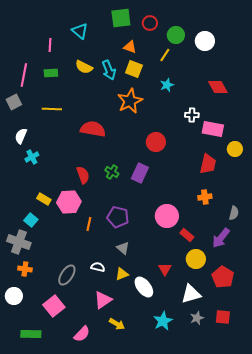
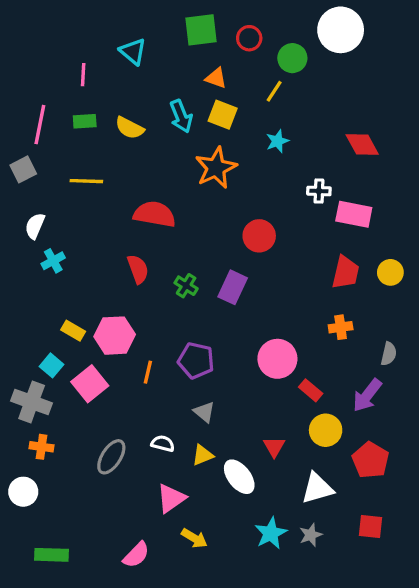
white circle: (205, 41) -> (341, 30), moved, size x1.4
yellow semicircle: (84, 67) -> (130, 128), moved
yellow circle: (235, 149) -> (390, 272), moved
red semicircle: (83, 175) -> (138, 269), moved
pink square: (54, 306) -> (90, 384), moved
gray star: (197, 318) -> (311, 535), moved

